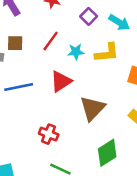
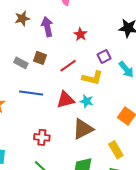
cyan star: (76, 52) -> (86, 101), moved
yellow L-shape: (107, 53) -> (92, 78), moved
red cross: (49, 134) -> (42, 137), turned -35

